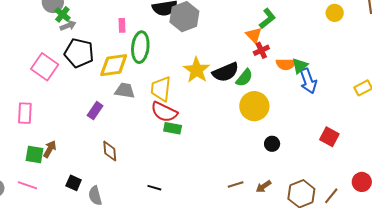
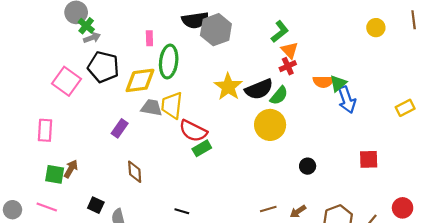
green L-shape: (267, 19) -> (280, 32), moved
red cross: (261, 50) -> (288, 66), moved
yellow trapezoid: (161, 89) -> (172, 105), moved
yellow circle: (254, 106) -> (270, 125), moved
green rectangle: (173, 128) -> (202, 148), turned -42
red square: (329, 137) -> (369, 159), turned -30

